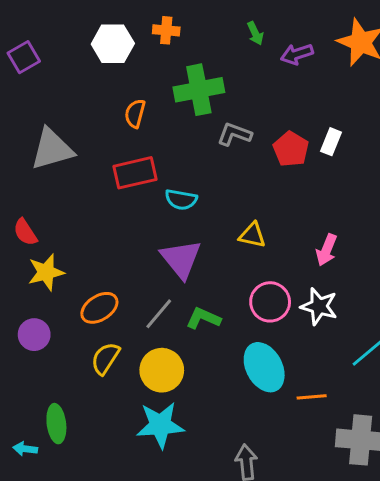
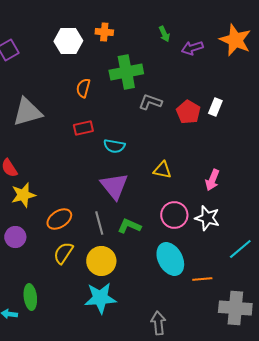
red rectangle: (135, 173) -> (83, 128), size x0.7
gray line: (159, 314) -> (99, 223), turned -55

